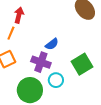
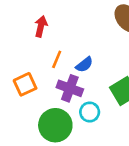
orange line: (11, 33) -> (57, 59), moved

